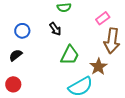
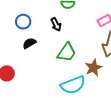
black semicircle: (16, 55) -> (29, 43), moved

